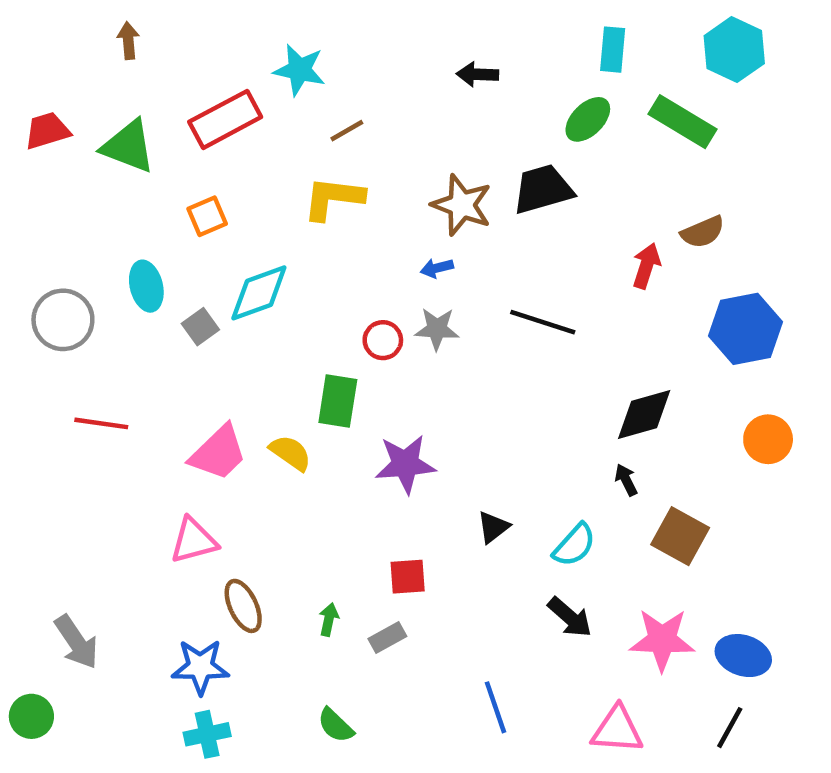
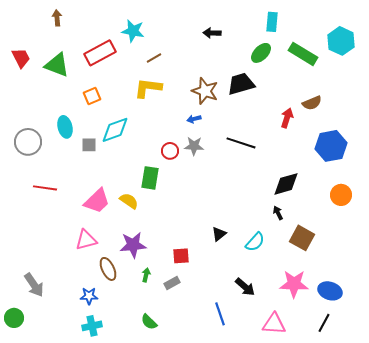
cyan hexagon: (734, 50) -> (341, 41), moved
red trapezoid: (47, 131) -> (21, 58), turned 80
gray square: (200, 327) -> (89, 145), turned 35
purple star: (405, 464) -> (133, 245), moved
black arrow: (570, 617) -> (245, 287), moved
blue star: (200, 667) -> (89, 296), size x0.7

